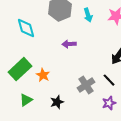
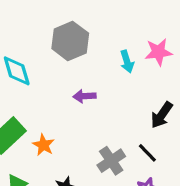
cyan arrow: (88, 15) -> (127, 61), moved

